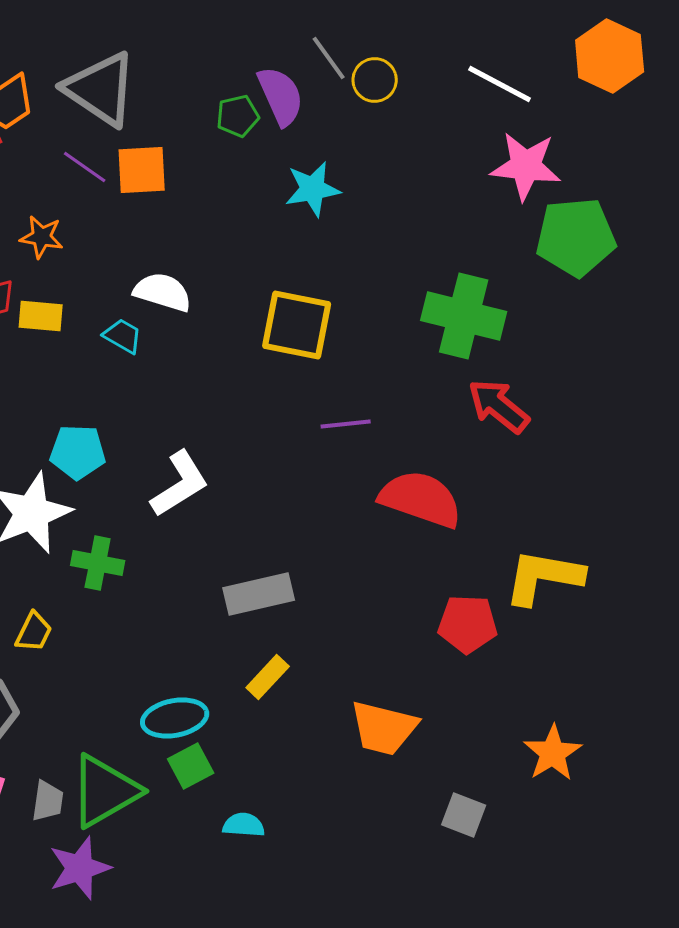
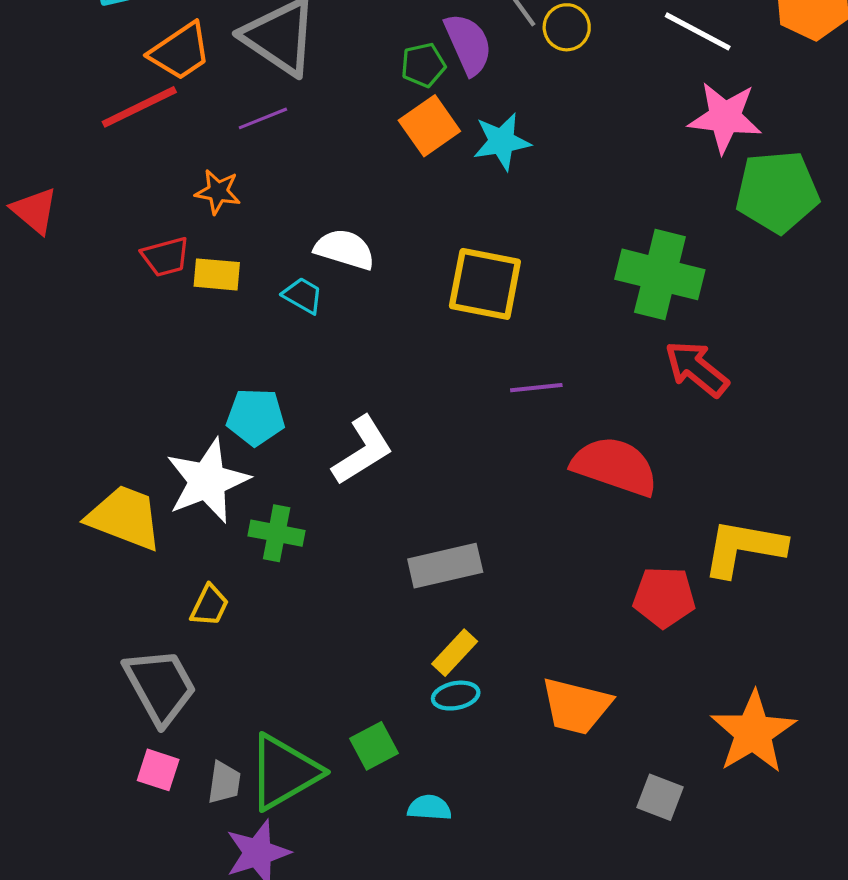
purple line: (85, 167) -> (263, 118), turned -57
orange square: (142, 170) -> (429, 126), moved, turned -32
cyan ellipse: (175, 718) -> (456, 696), moved, size x0.7
orange star: (553, 753) -> (753, 732), size x1.4

